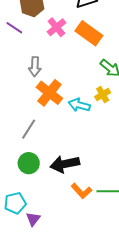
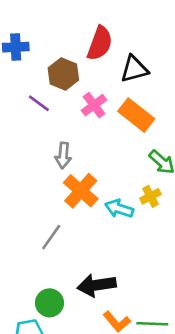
green circle: (29, 163) -> (50, 303), moved

